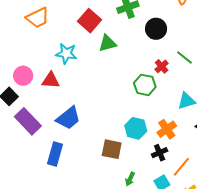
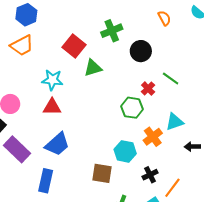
red triangle: (51, 80) -> (52, 107), moved
orange cross: (167, 129) -> (153, 137), moved

